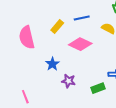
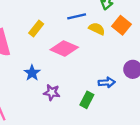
blue line: (82, 18) -> (77, 16), moved
green rectangle: (98, 88) -> (87, 100), turned -40

